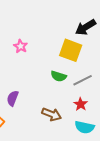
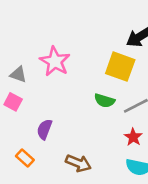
pink star: (21, 46) -> (55, 61), size x1.6
brown arrow: (52, 114) -> (78, 163), moved

